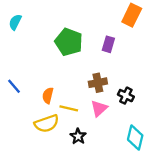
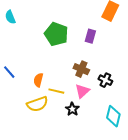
cyan semicircle: (15, 22) -> (10, 17), turned -48
brown cross: (98, 83) -> (81, 69), turned 35
black star: (78, 136) -> (72, 109), moved

